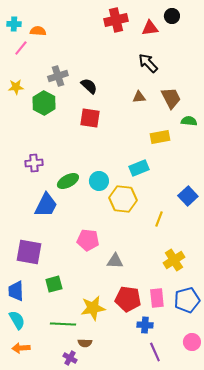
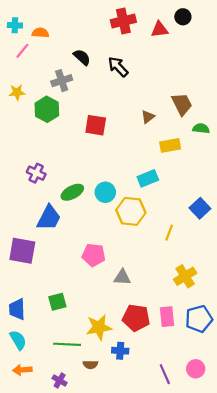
black arrow: (148, 63) -> (118, 67), moved
black semicircle: (89, 86) -> (82, 57), moved
brown triangle: (139, 97) -> (148, 117), moved, turned -32
purple cross: (34, 163) -> (36, 173), turned 30
purple square: (29, 252) -> (22, 251), moved
blue cross: (145, 325) -> (120, 351), moved
pink circle: (192, 342) -> (196, 369), moved
purple cross: (70, 358) -> (60, 380), moved

